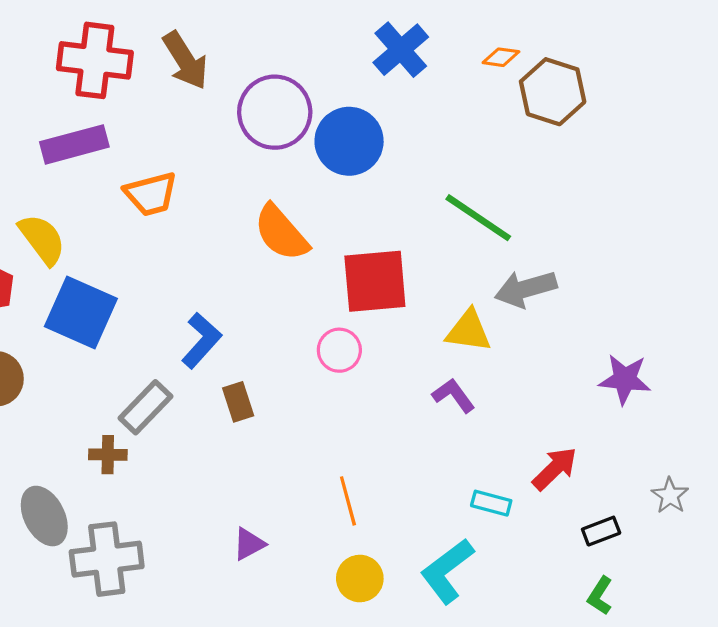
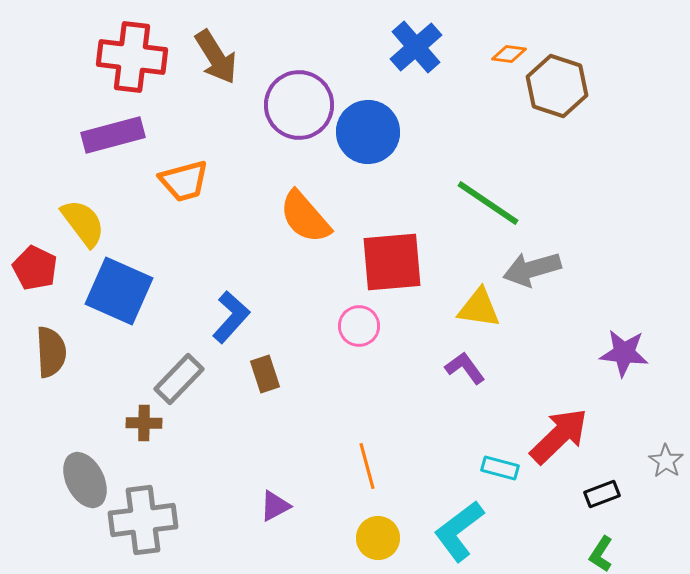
red arrow: (555, 469) -> (559, 436), size x1.4

